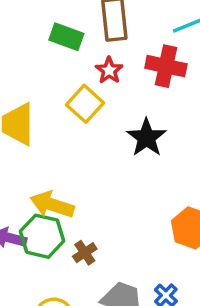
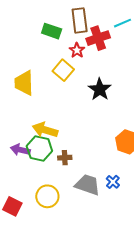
red cross: (166, 66) -> (98, 38), moved, turned -30
brown cross: (85, 253) -> (65, 158), turned 32

